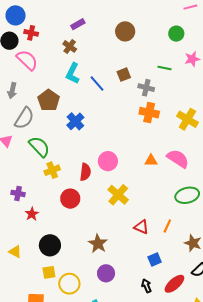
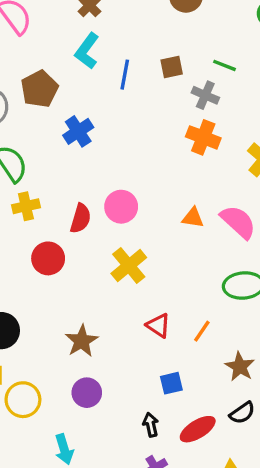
green line: (165, 68) -> (225, 65), moved
blue line: (97, 83) -> (125, 75), turned 42

